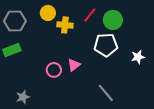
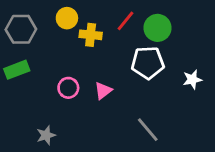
pink circle: (54, 70) -> (68, 88), moved
gray star: (23, 97) -> (46, 135), moved

